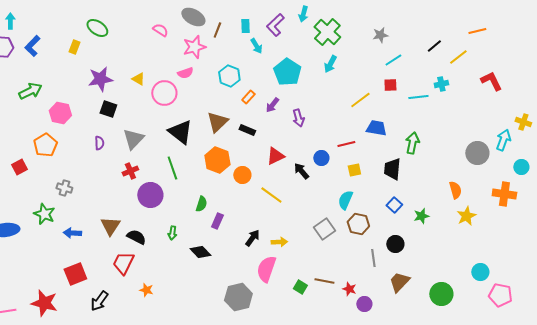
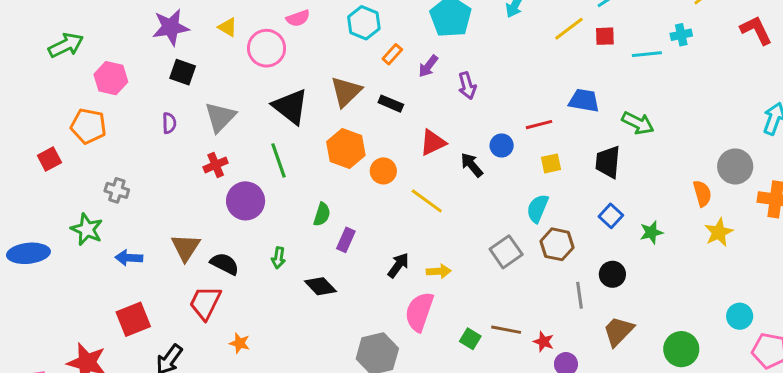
yellow line: (360, 100) -> (569, 29), moved
green arrow: (412, 143) -> (638, 123), turned 105
orange pentagon: (45, 145) -> (88, 126), turned -30
gray circle: (477, 153) -> (735, 166), moved

